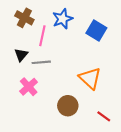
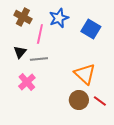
brown circle: (68, 106) -> (79, 100), moved
red line: (104, 116) -> (100, 101), moved

